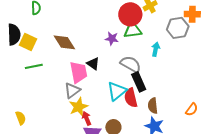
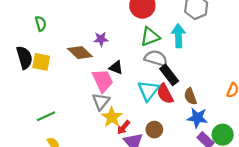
green triangle: (133, 30) -> (150, 37), moved
purple star: (112, 39) -> (101, 39), moved
cyan arrow: (156, 49) -> (178, 36), size x1.5
green line: (34, 66) -> (46, 116), moved
red arrow: (87, 118) -> (124, 127), turned -104

